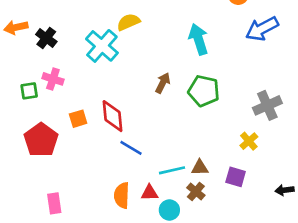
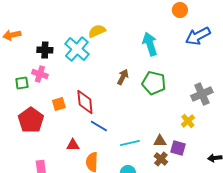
black cross: (46, 38) -> (45, 50), moved, turned -35
brown triangle: (200, 168) -> (160, 141), moved
brown cross: (196, 191) -> (161, 159), moved
red triangle: (150, 193) -> (73, 145), moved

